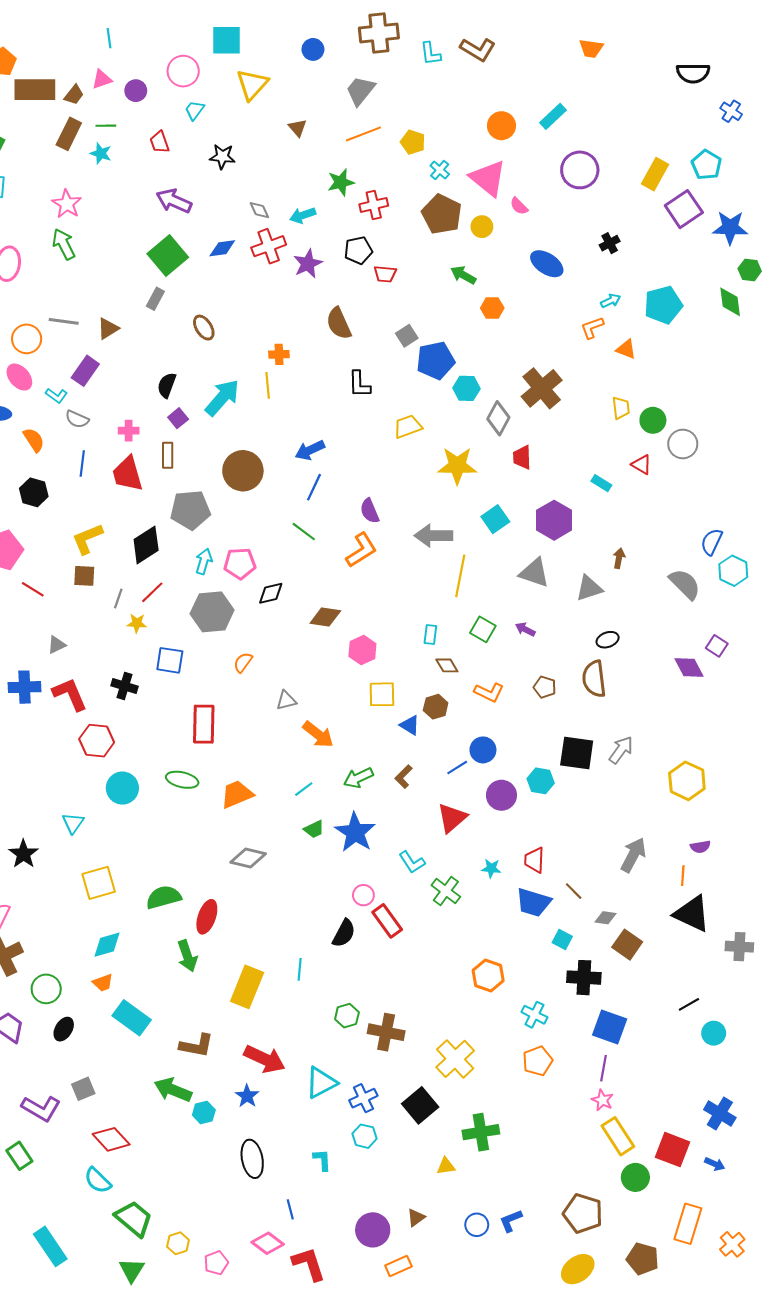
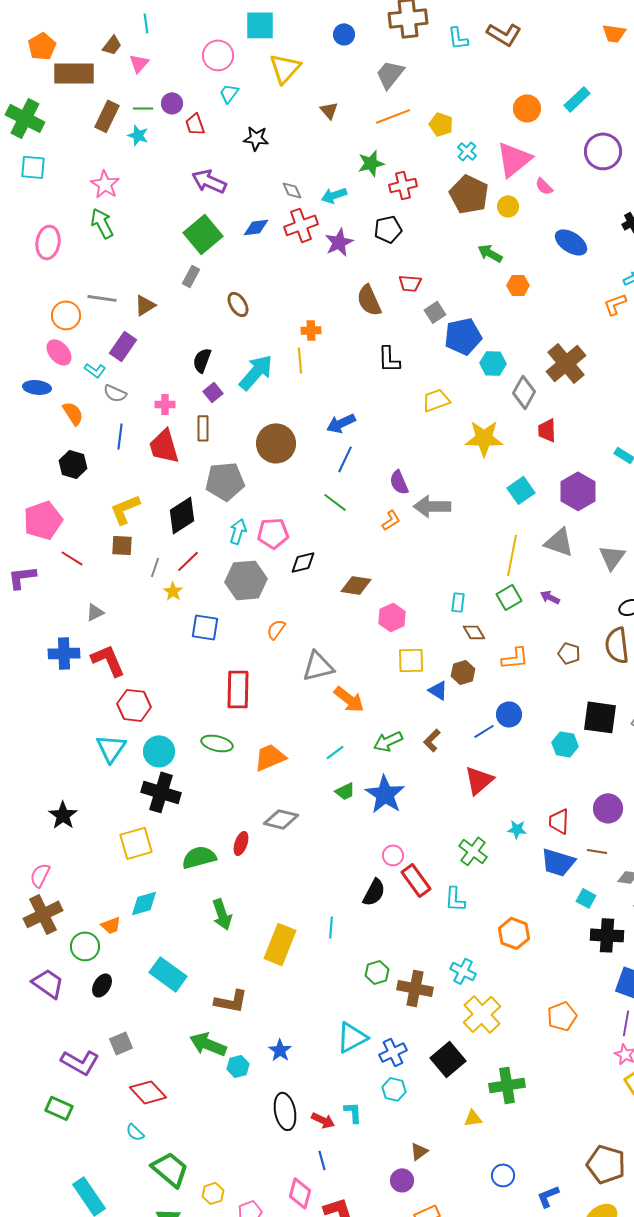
pink triangle: (102, 79) -> (139, 63), turned -30
purple circle: (136, 91) -> (172, 103), moved
brown trapezoid: (74, 95) -> (112, 45), moved
pink triangle: (488, 178) -> (514, 159), turned 42
red trapezoid: (385, 274) -> (410, 283), moved
gray arrow: (433, 536) -> (432, 506), moved
orange L-shape: (361, 550) -> (391, 520), size x0.6
yellow line: (460, 576) -> (512, 555), moved
gray triangle: (589, 588) -> (612, 557), turned -36
yellow star: (137, 623) -> (173, 591), turned 30
green square: (483, 629) -> (509, 597), turned 30
black cross: (124, 686) -> (161, 792), moved, size x1.5
orange L-shape: (489, 692) -> (515, 658), turned -32
gray triangle: (286, 700) -> (318, 666), size x1.6
purple circle: (501, 795) -> (608, 808), moved
cyan triangle: (73, 823) -> (111, 748), moved, size x1.4
cyan L-shape: (412, 862) -> (455, 899), moved, turned 36
brown line: (574, 891) -> (597, 851), turned -36
red ellipse: (207, 917) -> (241, 843), moved, size x0.7
orange trapezoid: (103, 983) -> (111, 925), moved
cyan cross: (534, 1015) -> (463, 971), moved
red arrow: (265, 1059) -> (323, 1120), moved, size x0.6
green rectangle: (19, 1156) -> (59, 1108), turned -32
cyan semicircle: (98, 1180) -> (135, 1132), size x0.7
brown triangle: (416, 1218) -> (419, 1151), moved
blue L-shape: (511, 1221) -> (548, 1196), moved
purple circle: (373, 1230) -> (402, 1180), size x0.7
pink diamond: (268, 1243) -> (300, 1193), turned 68

